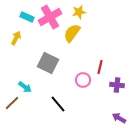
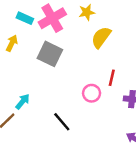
yellow semicircle: (72, 33) -> (101, 37), moved
gray square: (48, 63) -> (50, 54), moved
cyan arrow: (25, 87) -> (23, 102), turned -88

